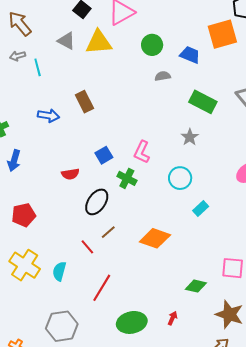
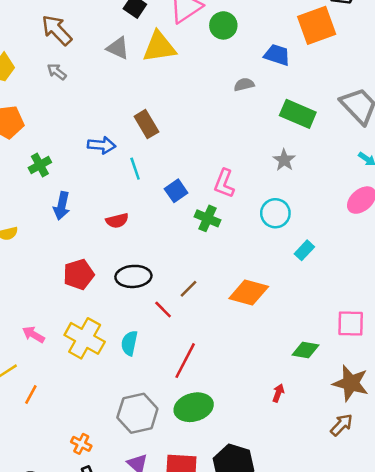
green circle: (152, 45) -> (223, 25), moved
gray arrow: (18, 56) -> (57, 72), turned 56
cyan line: (38, 67) -> (135, 169), moved
red semicircle: (70, 174) -> (117, 221), moved
black ellipse: (97, 202) -> (133, 276), moved, turned 56
green ellipse: (132, 322) -> (194, 407), moved

